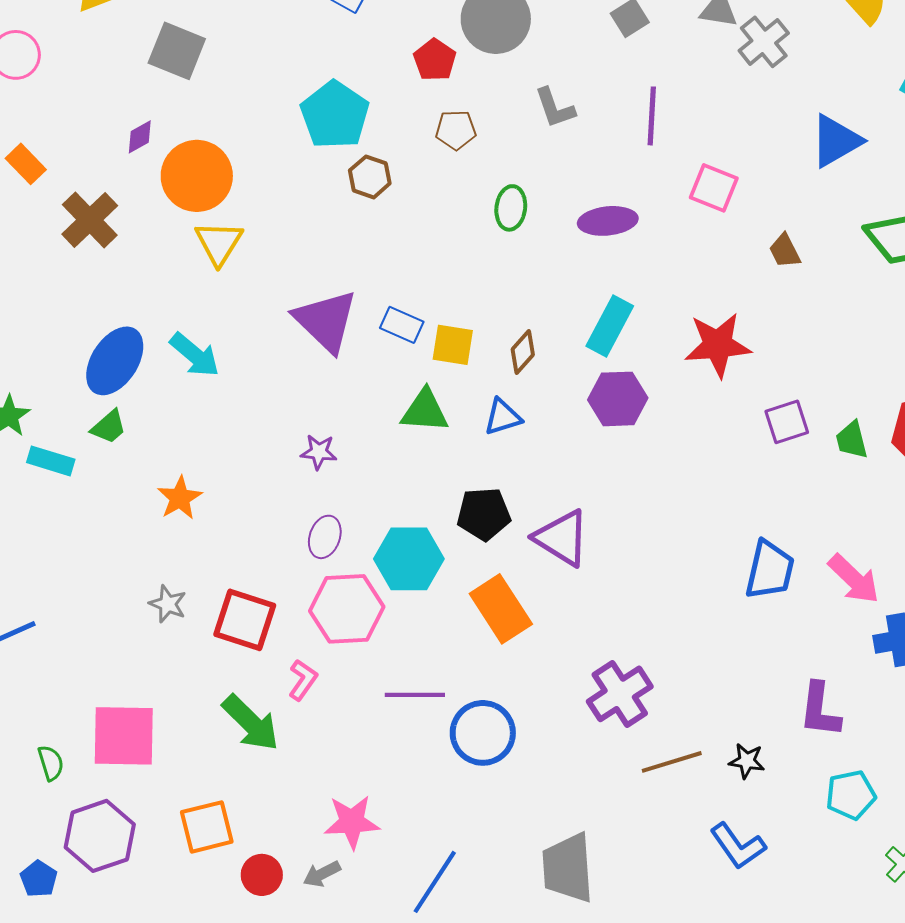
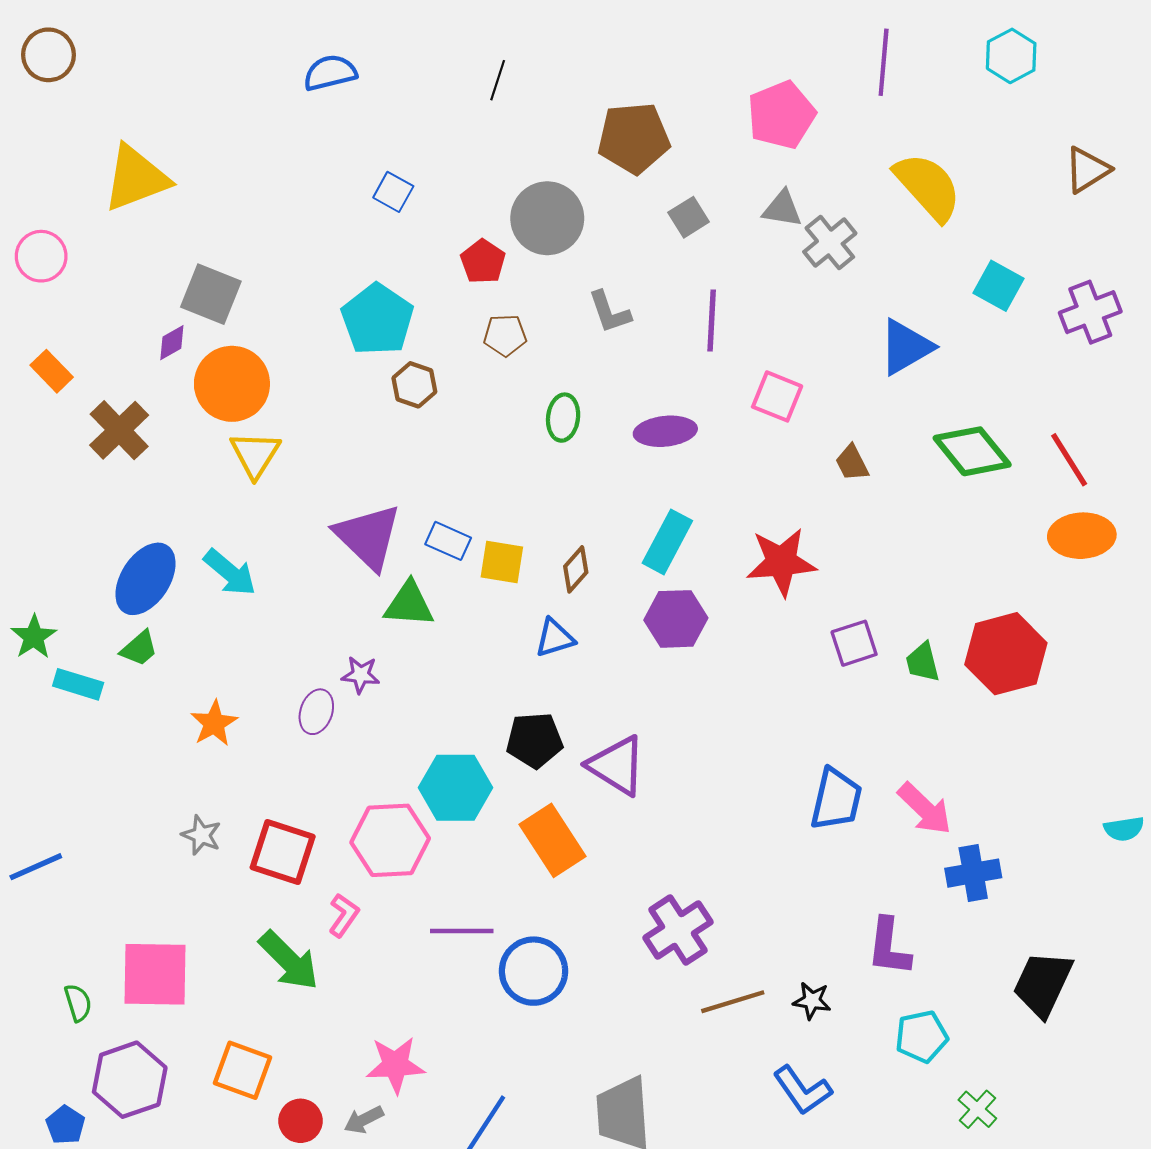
gray square: (177, 51) -> (211, 294), moved
green triangle: (425, 411) -> (409, 604), moved
purple ellipse: (325, 537) -> (316, 712), moved
orange square: (207, 827) -> (243, 1070), turned 34

